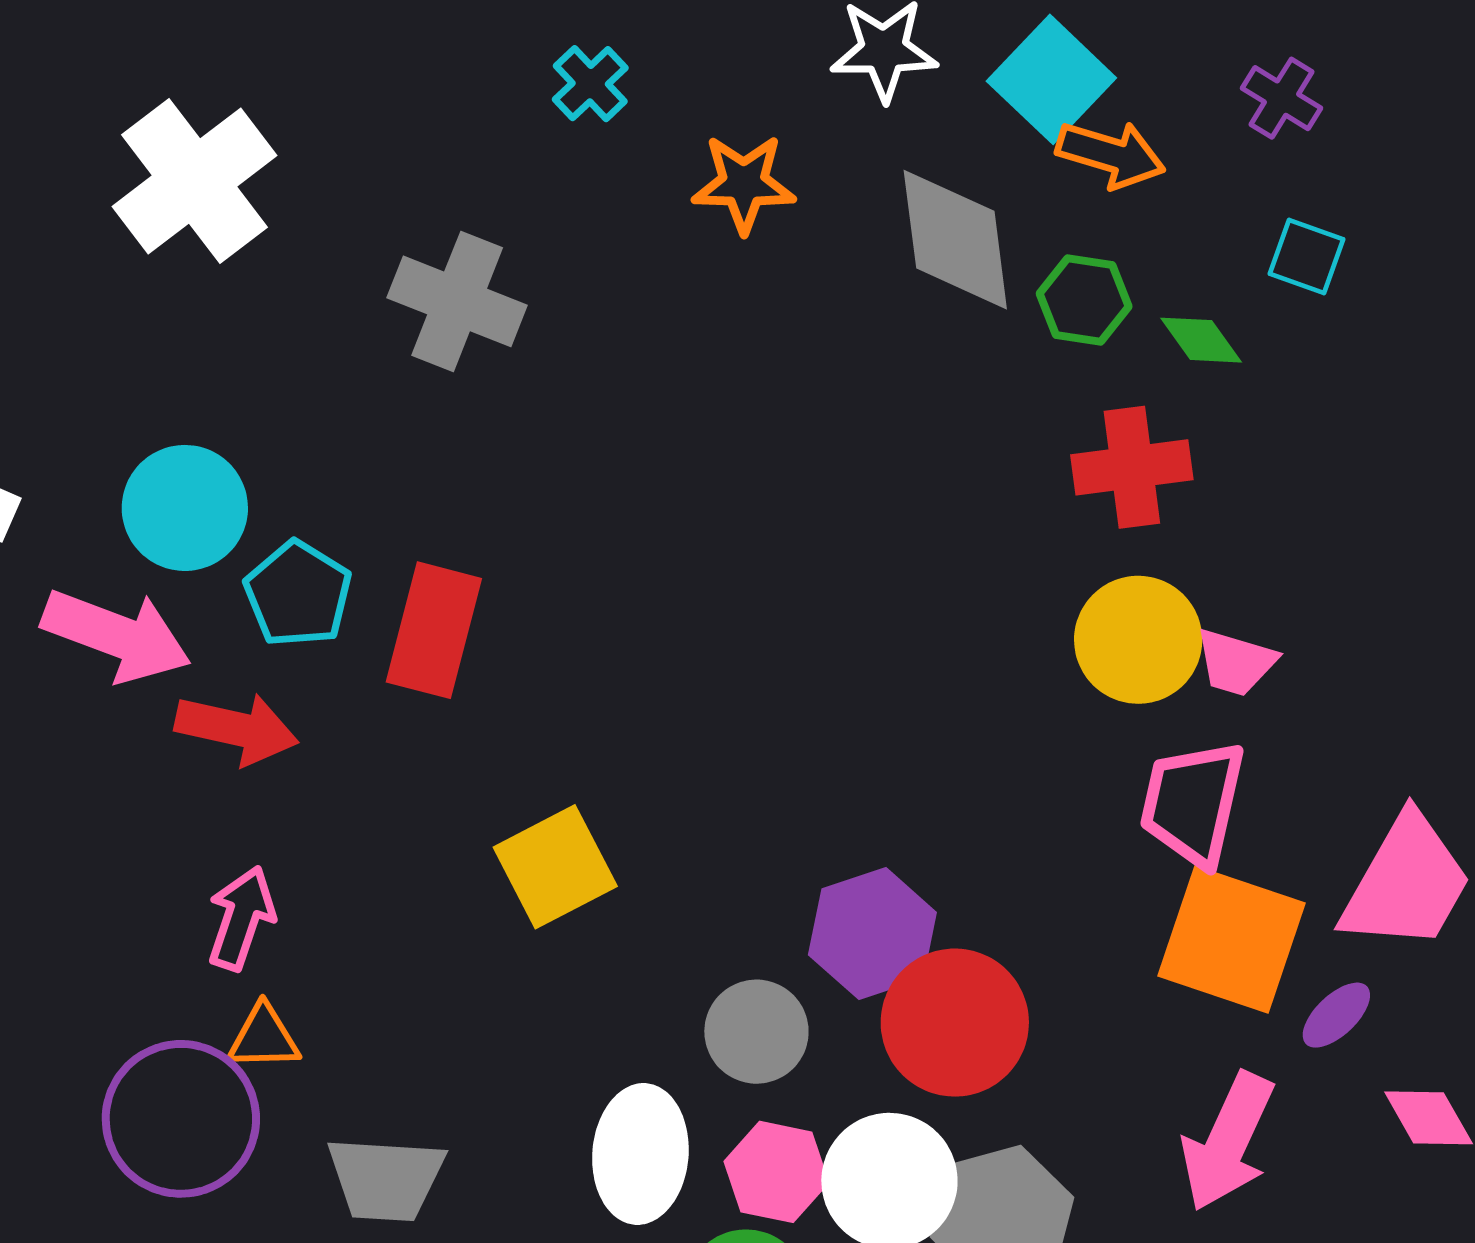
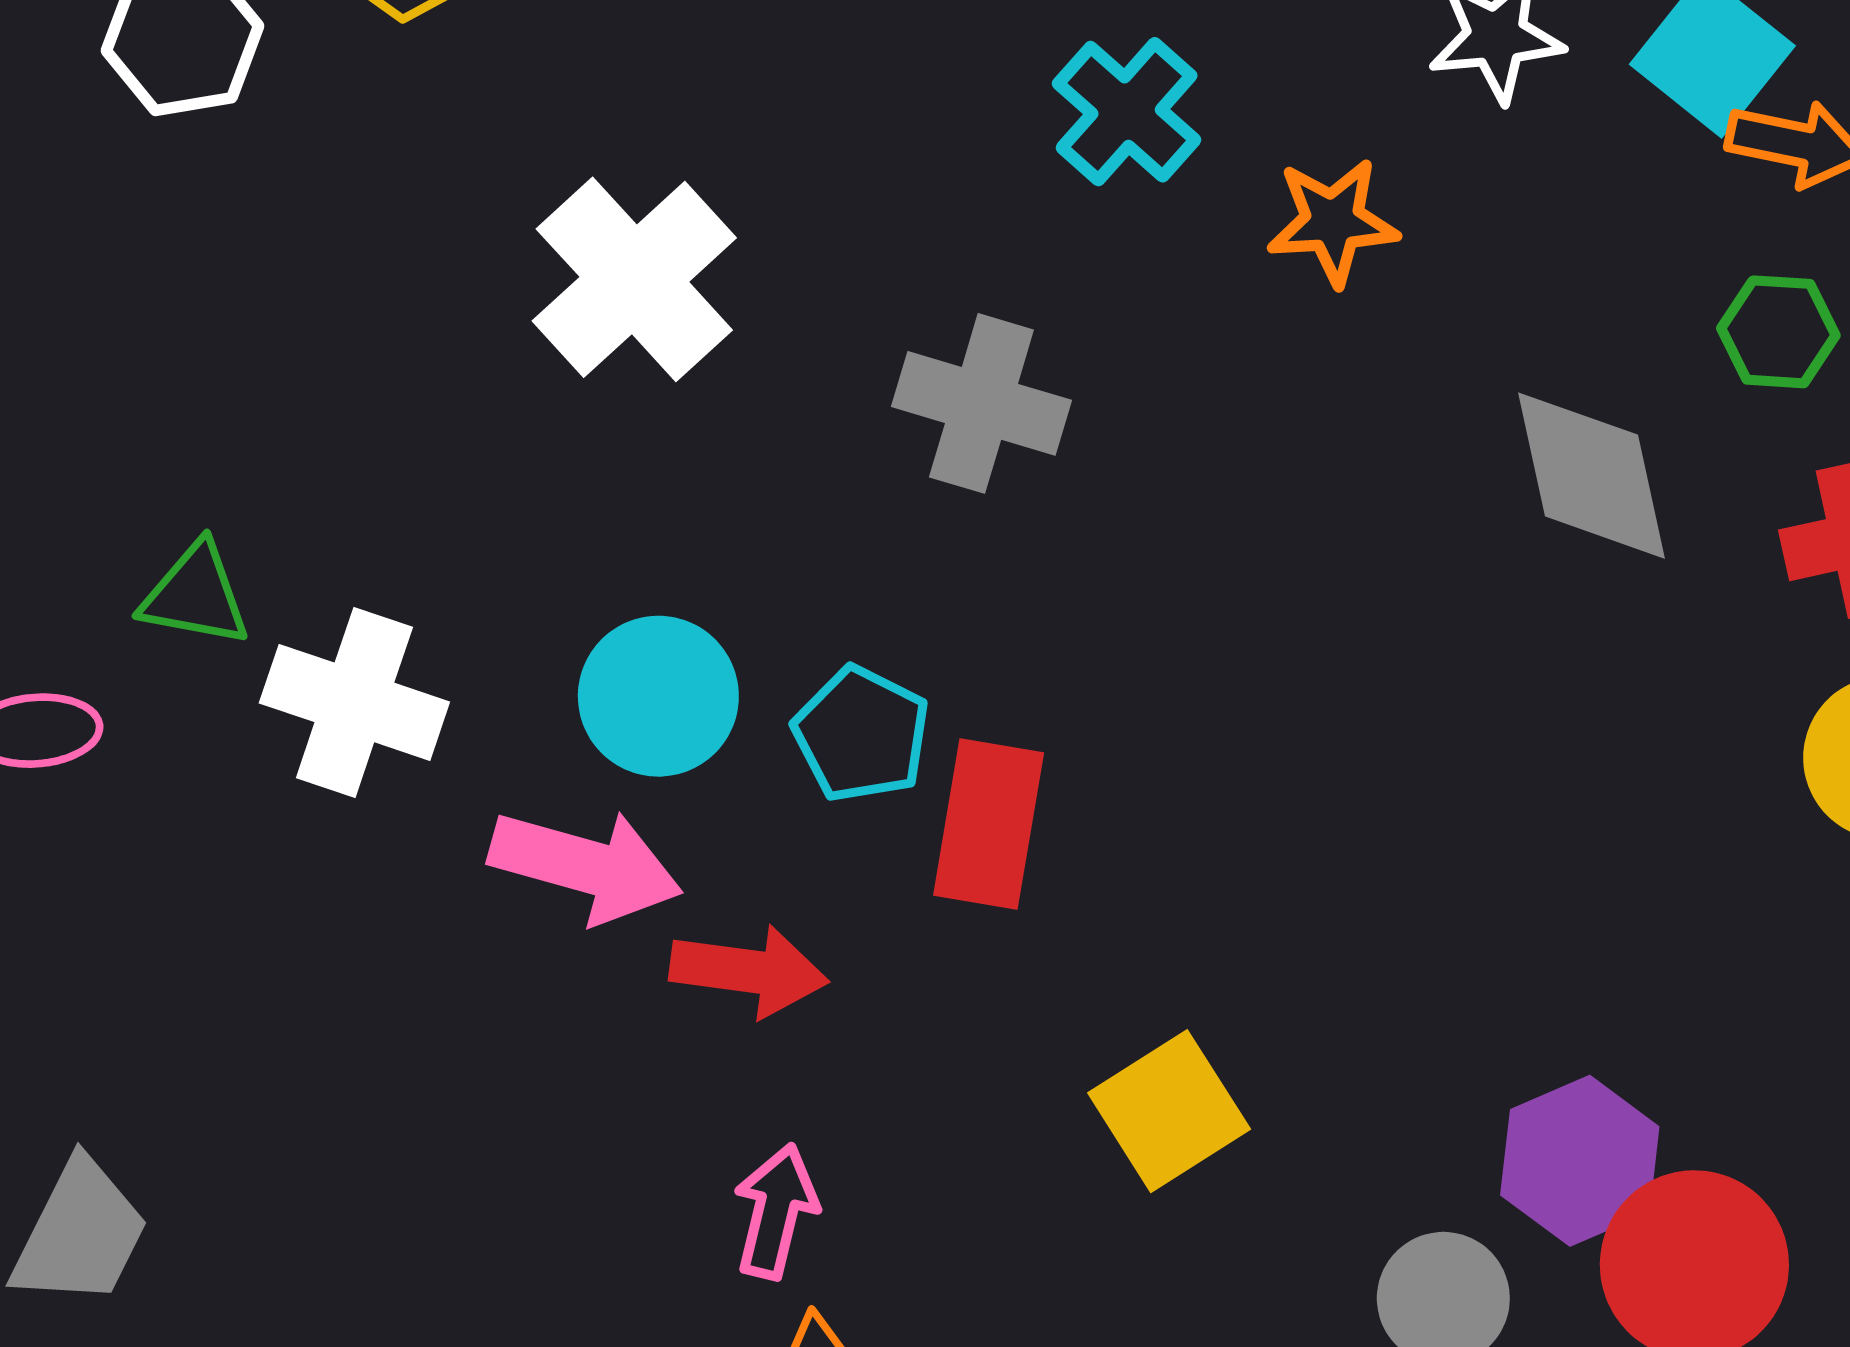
cyan cross: (590, 84) -> (1127, 112), size x1.5
gray diamond: (955, 240) -> (1591, 476), moved
cyan pentagon: (298, 594) -> (861, 734), moved

